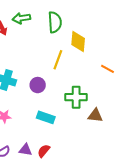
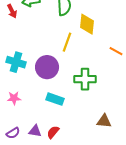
purple circle: (38, 85) -> (47, 67), size x1.5
brown triangle: (95, 115) -> (104, 121), moved

